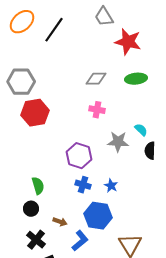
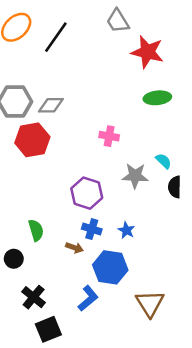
gray diamond: (96, 79) -> (51, 105), moved
black circle: (31, 209) -> (14, 259), moved
brown arrow: (60, 222) -> (74, 248), moved

